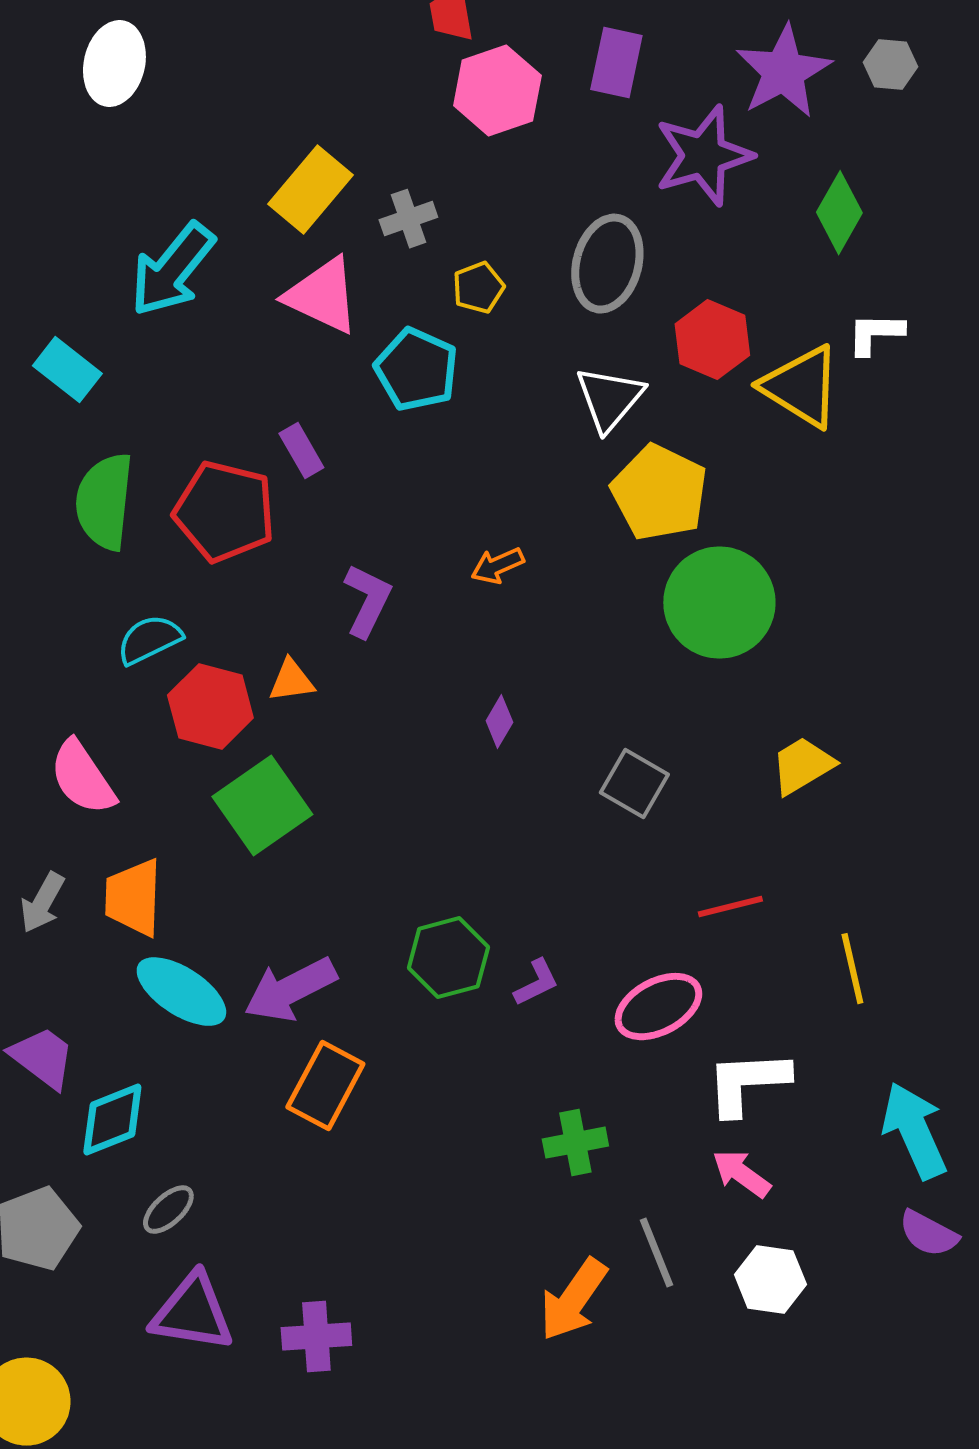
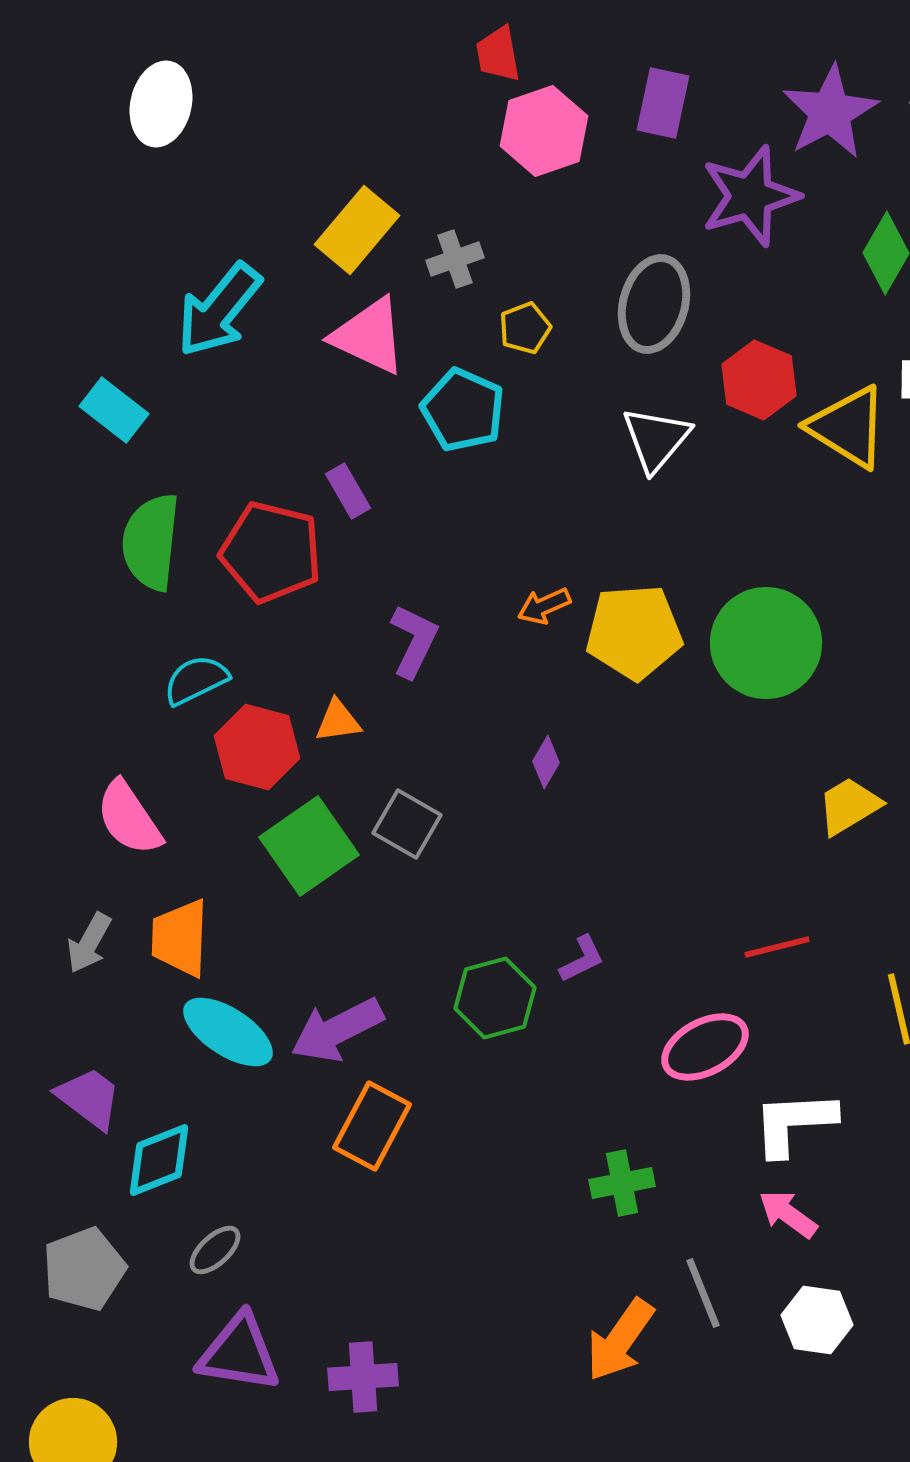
yellow pentagon: (659, 493) -> (634, 632), moved, turned -30
gray square: (634, 784) -> (407, 824), moved
purple L-shape: (536, 983) -> (582, 959), moved

